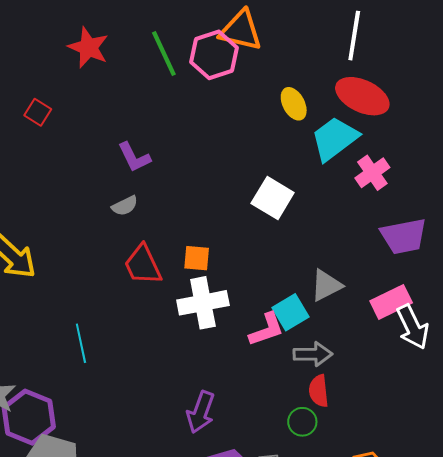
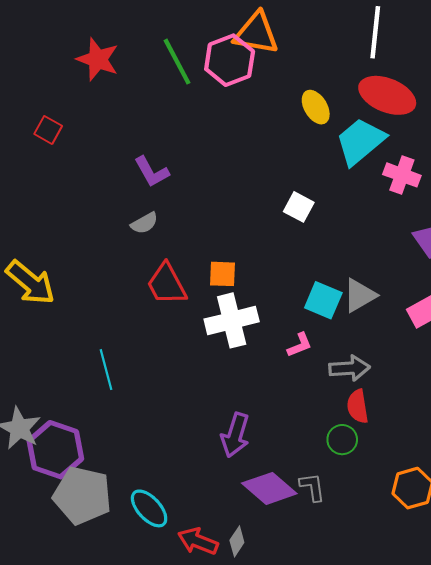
pink cross: (372, 173) -> (402, 175), turned -32
white square: (273, 198) -> (299, 207), size x0.7
cyan square: (291, 312) -> (323, 300), moved, turned -33
pink L-shape: (266, 330) -> (300, 345), size x0.7

